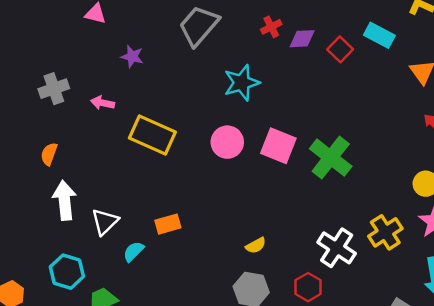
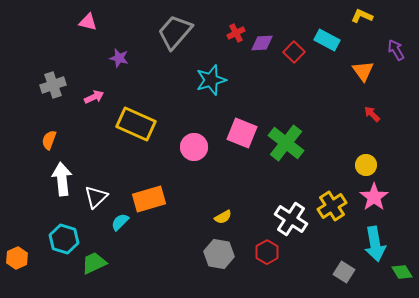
pink arrow: (103, 103) -> (94, 97), turned 144
pink circle: (227, 142) -> (194, 147), moved
orange rectangle: (168, 224) -> (149, 199), size x1.5

